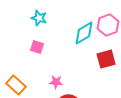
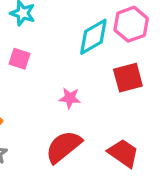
pink star: (56, 82) -> (70, 98), moved

